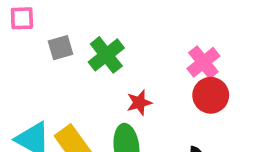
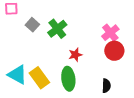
gray square: (60, 48) -> (32, 25), turned -32

